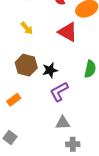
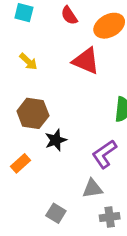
black star: (50, 70) -> (56, 140), moved
purple L-shape: (59, 92) -> (104, 154), moved
gray square: (10, 138) -> (56, 213), moved

